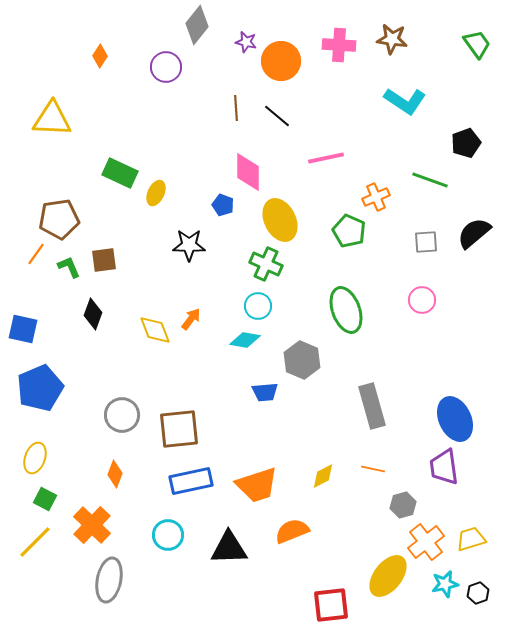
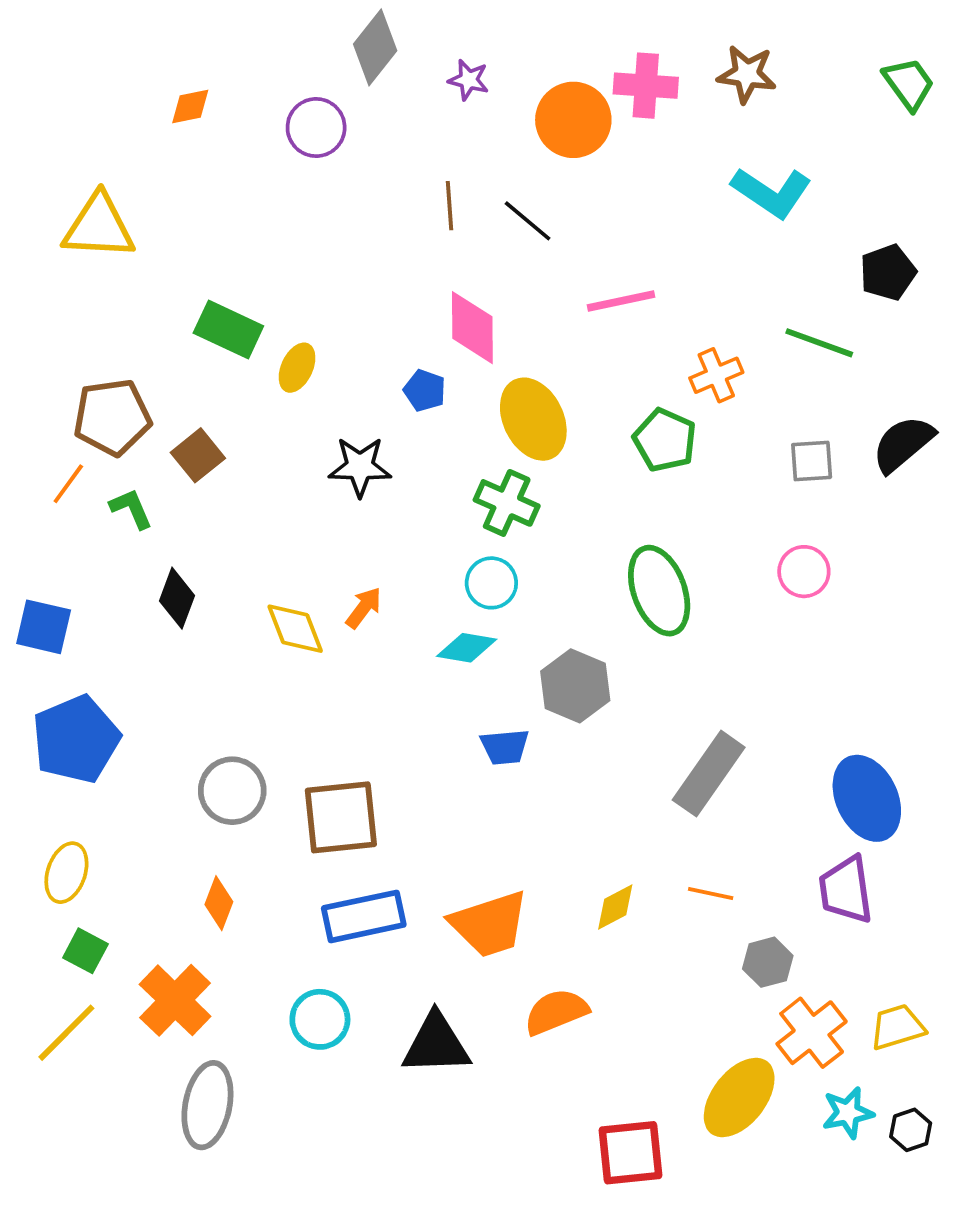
orange diamond: (100, 56) -> (190, 107), turned 45
orange circle: (281, 61) -> (573, 120), moved
brown square: (104, 260) -> (198, 455), moved, turned -32
gray rectangle: (372, 406) -> (709, 774), turned 51

